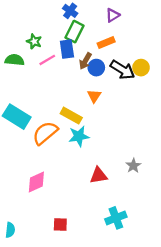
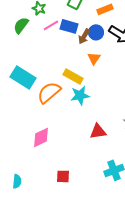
blue rectangle: (67, 49) -> (69, 26), moved, turned -66
green semicircle: (15, 60) -> (21, 25), turned -60
brown arrow: (85, 61) -> (84, 36), moved

